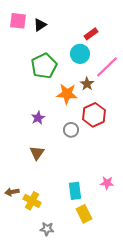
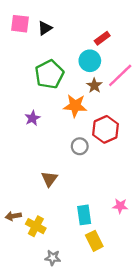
brown star: (87, 84) -> (94, 86), moved
purple star: (38, 118) -> (32, 118), moved
brown triangle: (37, 153) -> (49, 179), moved

